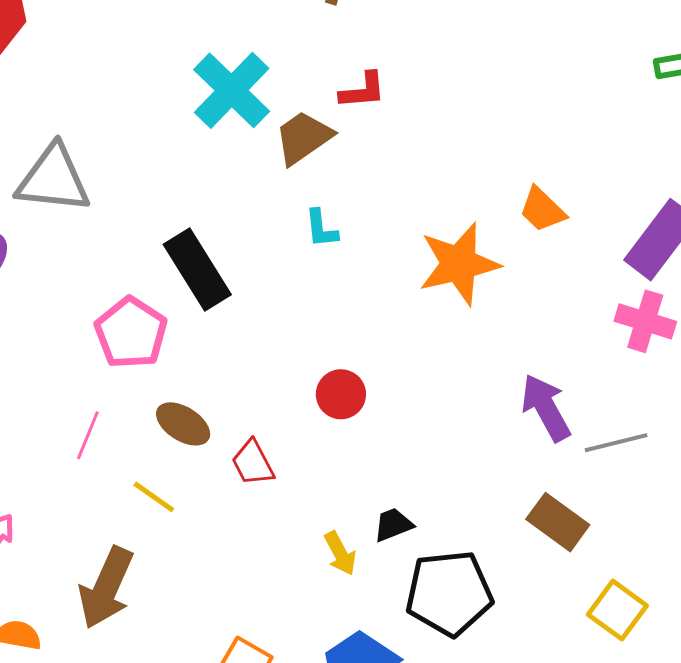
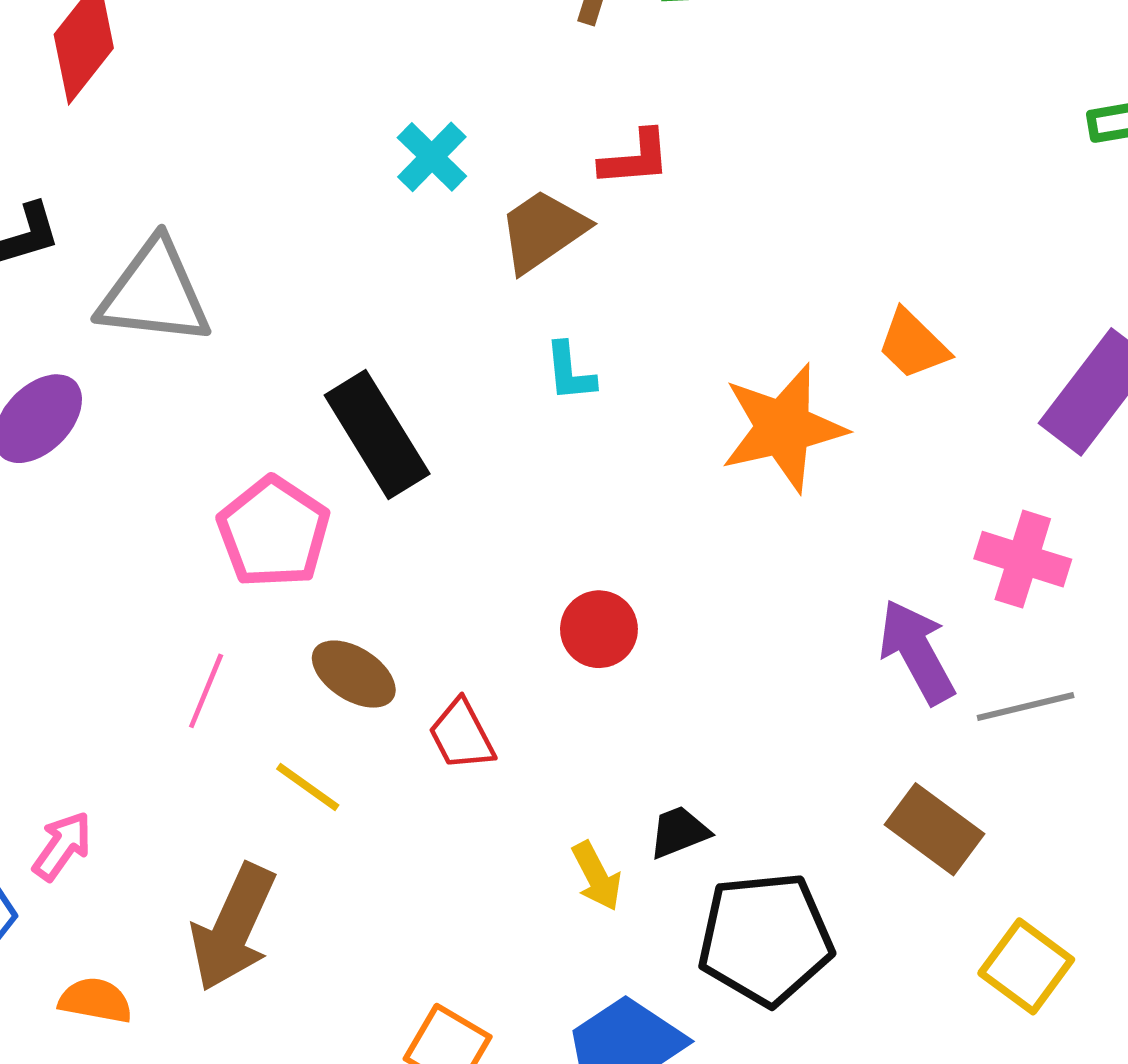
cyan cross: (232, 90) -> (432, 157), size x0.6
pink cross: (645, 321) -> (1023, 559), moved

